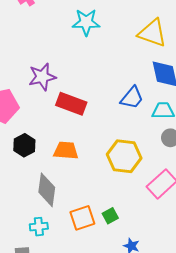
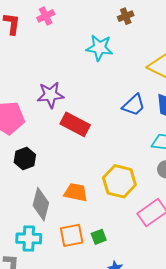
blue trapezoid: (132, 98) -> (134, 105), moved
orange trapezoid: (66, 150) -> (76, 192), moved
cyan cross: (39, 227) -> (29, 238), size x1.4

